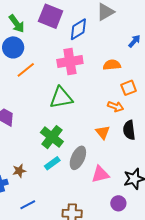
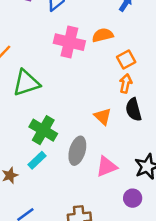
pink cross: (70, 61) -> (69, 42), moved, turned 30
green triangle: (61, 98) -> (26, 83), moved
orange arrow: (116, 106) -> (126, 83), moved, turned -91
cyan rectangle: (52, 163) -> (37, 160), moved

